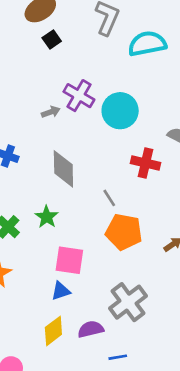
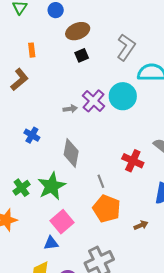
cyan circle: (120, 111) -> (123, 96), moved
green star: (47, 217) -> (52, 186), size x1.6
pink square: (69, 260) -> (62, 222), turned 30

